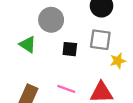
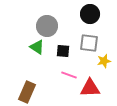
green triangle: (28, 44) -> (37, 47), moved
pink line: (66, 89) -> (69, 75), moved

